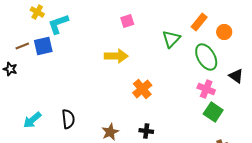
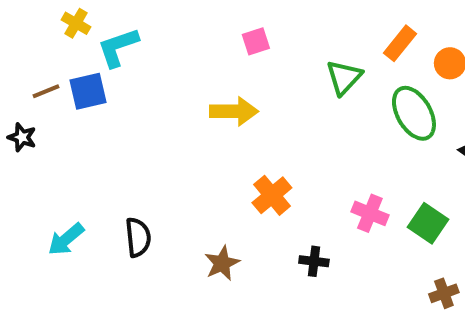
orange cross: (142, 89) -> (272, 195), moved
pink cross: (206, 89) -> (370, 213), moved
black cross: (146, 131) -> (314, 261), moved

